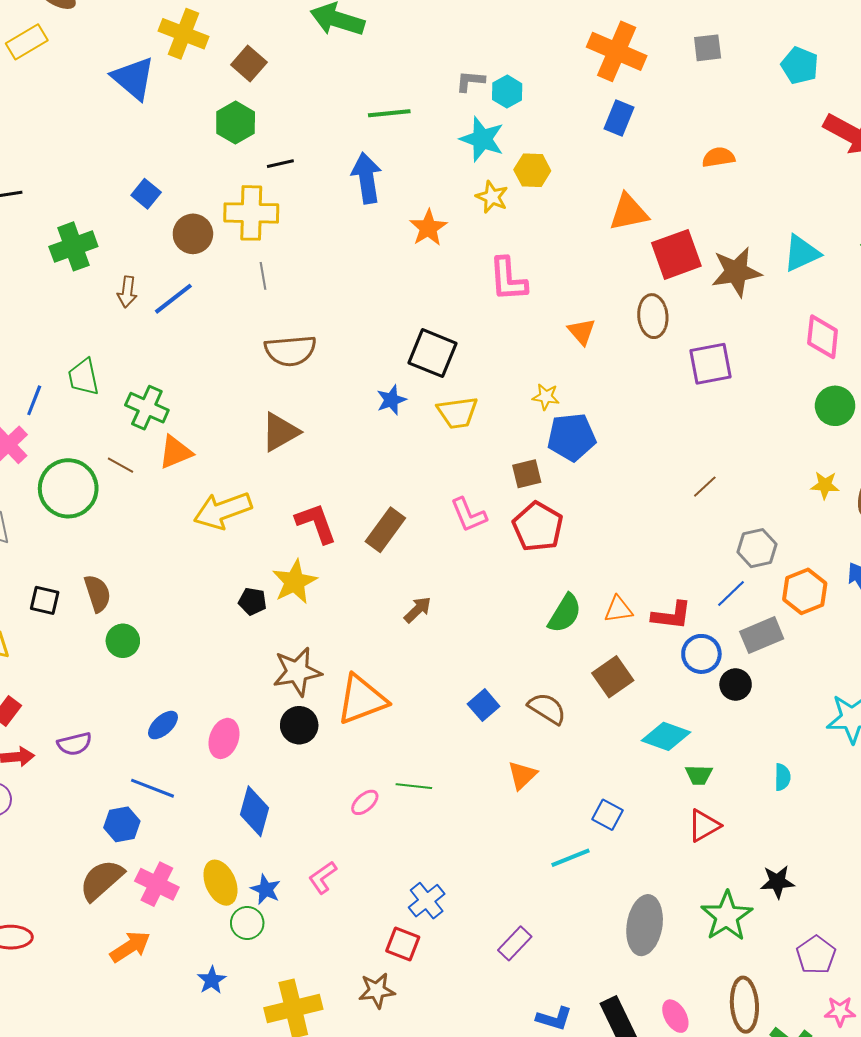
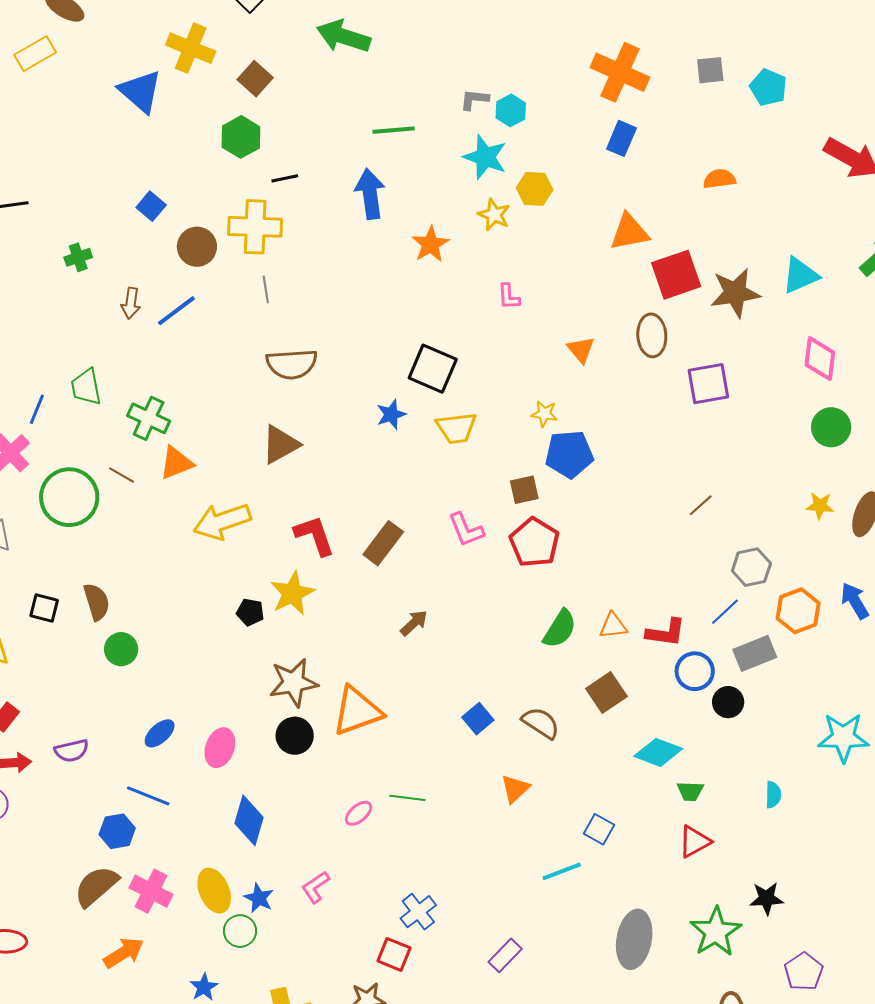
cyan pentagon: (800, 66) -> (768, 87), moved
green cross: (73, 246) -> (78, 257), size x0.6
pink L-shape: (508, 279) -> (509, 297), size x0.6

